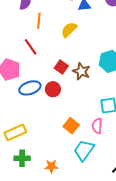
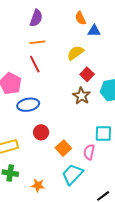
orange line: (39, 21) -> (37, 42), moved, turned 70
red square: (61, 67) -> (87, 74), moved
red circle: (53, 89) -> (41, 132), moved

